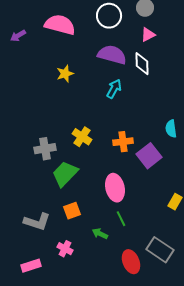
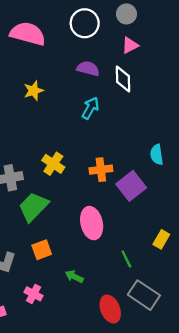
purple semicircle: (112, 55) -> (88, 69), size x0.7
green line: (121, 219) -> (126, 259), moved

